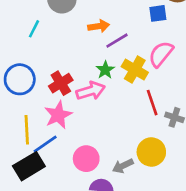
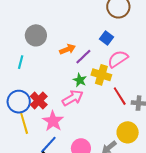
blue square: (158, 13) -> (107, 38), moved, turned -32
pink semicircle: (161, 54) -> (118, 59), turned 30
red cross: (61, 83) -> (39, 101), moved
yellow line: (27, 130) -> (24, 123), moved

